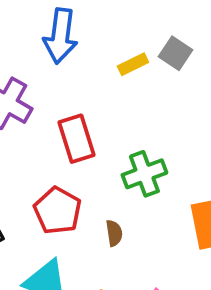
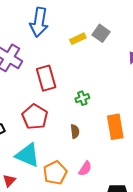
green cross: (144, 174) -> (82, 98), size x0.6
brown semicircle: (114, 233) -> (75, 131), moved

